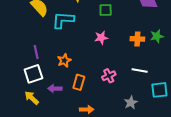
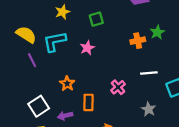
pink star: (101, 38) -> (87, 48), moved
purple line: (36, 52) -> (32, 60), moved

